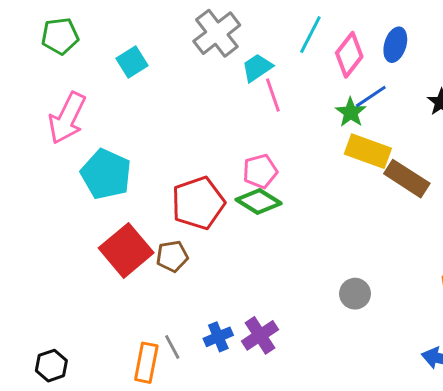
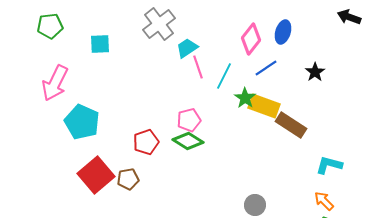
cyan line: (310, 35) -> (224, 76), moved
cyan square: (132, 62) -> (100, 44), turned 30
green star: (351, 112) -> (245, 98), moved
red pentagon: (198, 203) -> (146, 142), size x0.7

